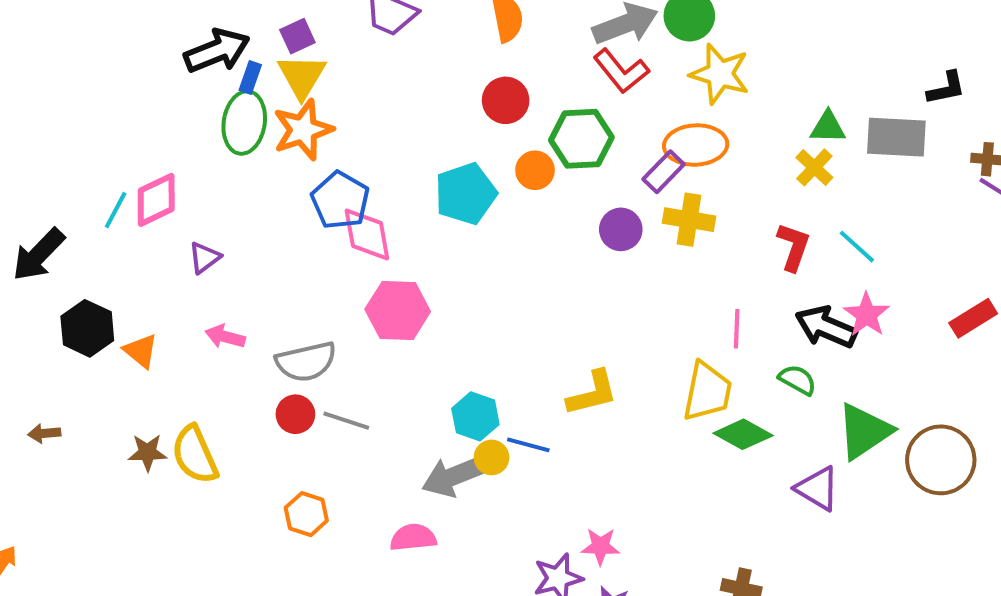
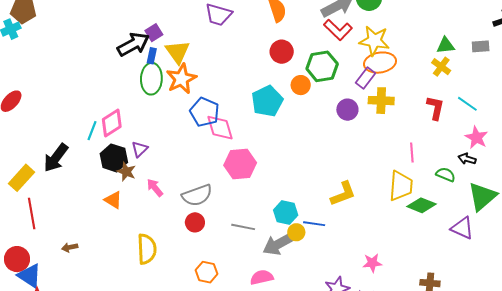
purple square: (297, 36) -> (154, 33), moved
yellow star: (720, 74) -> (374, 41), moved
gray rectangle: (896, 137) -> (481, 46), size x0.6
black arrow: (826, 327) -> (467, 159), moved, size x0.6
black hexagon: (87, 328) -> (114, 158), moved
pink arrow: (225, 337) -> (155, 188), turned 42
gray line: (346, 421) -> (243, 227), moved
brown star: (147, 452) -> (126, 172), moved, turned 30
yellow semicircle: (195, 455) -> (147, 249), turned -152
pink star: (600, 546) -> (372, 263), moved

